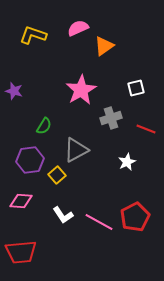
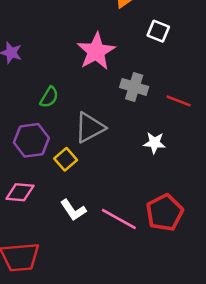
white square: (136, 88) -> (158, 31), moved, turned 36
gray cross: (111, 118) -> (134, 87), turned 35
white star: (127, 162) -> (154, 143), turned 30

